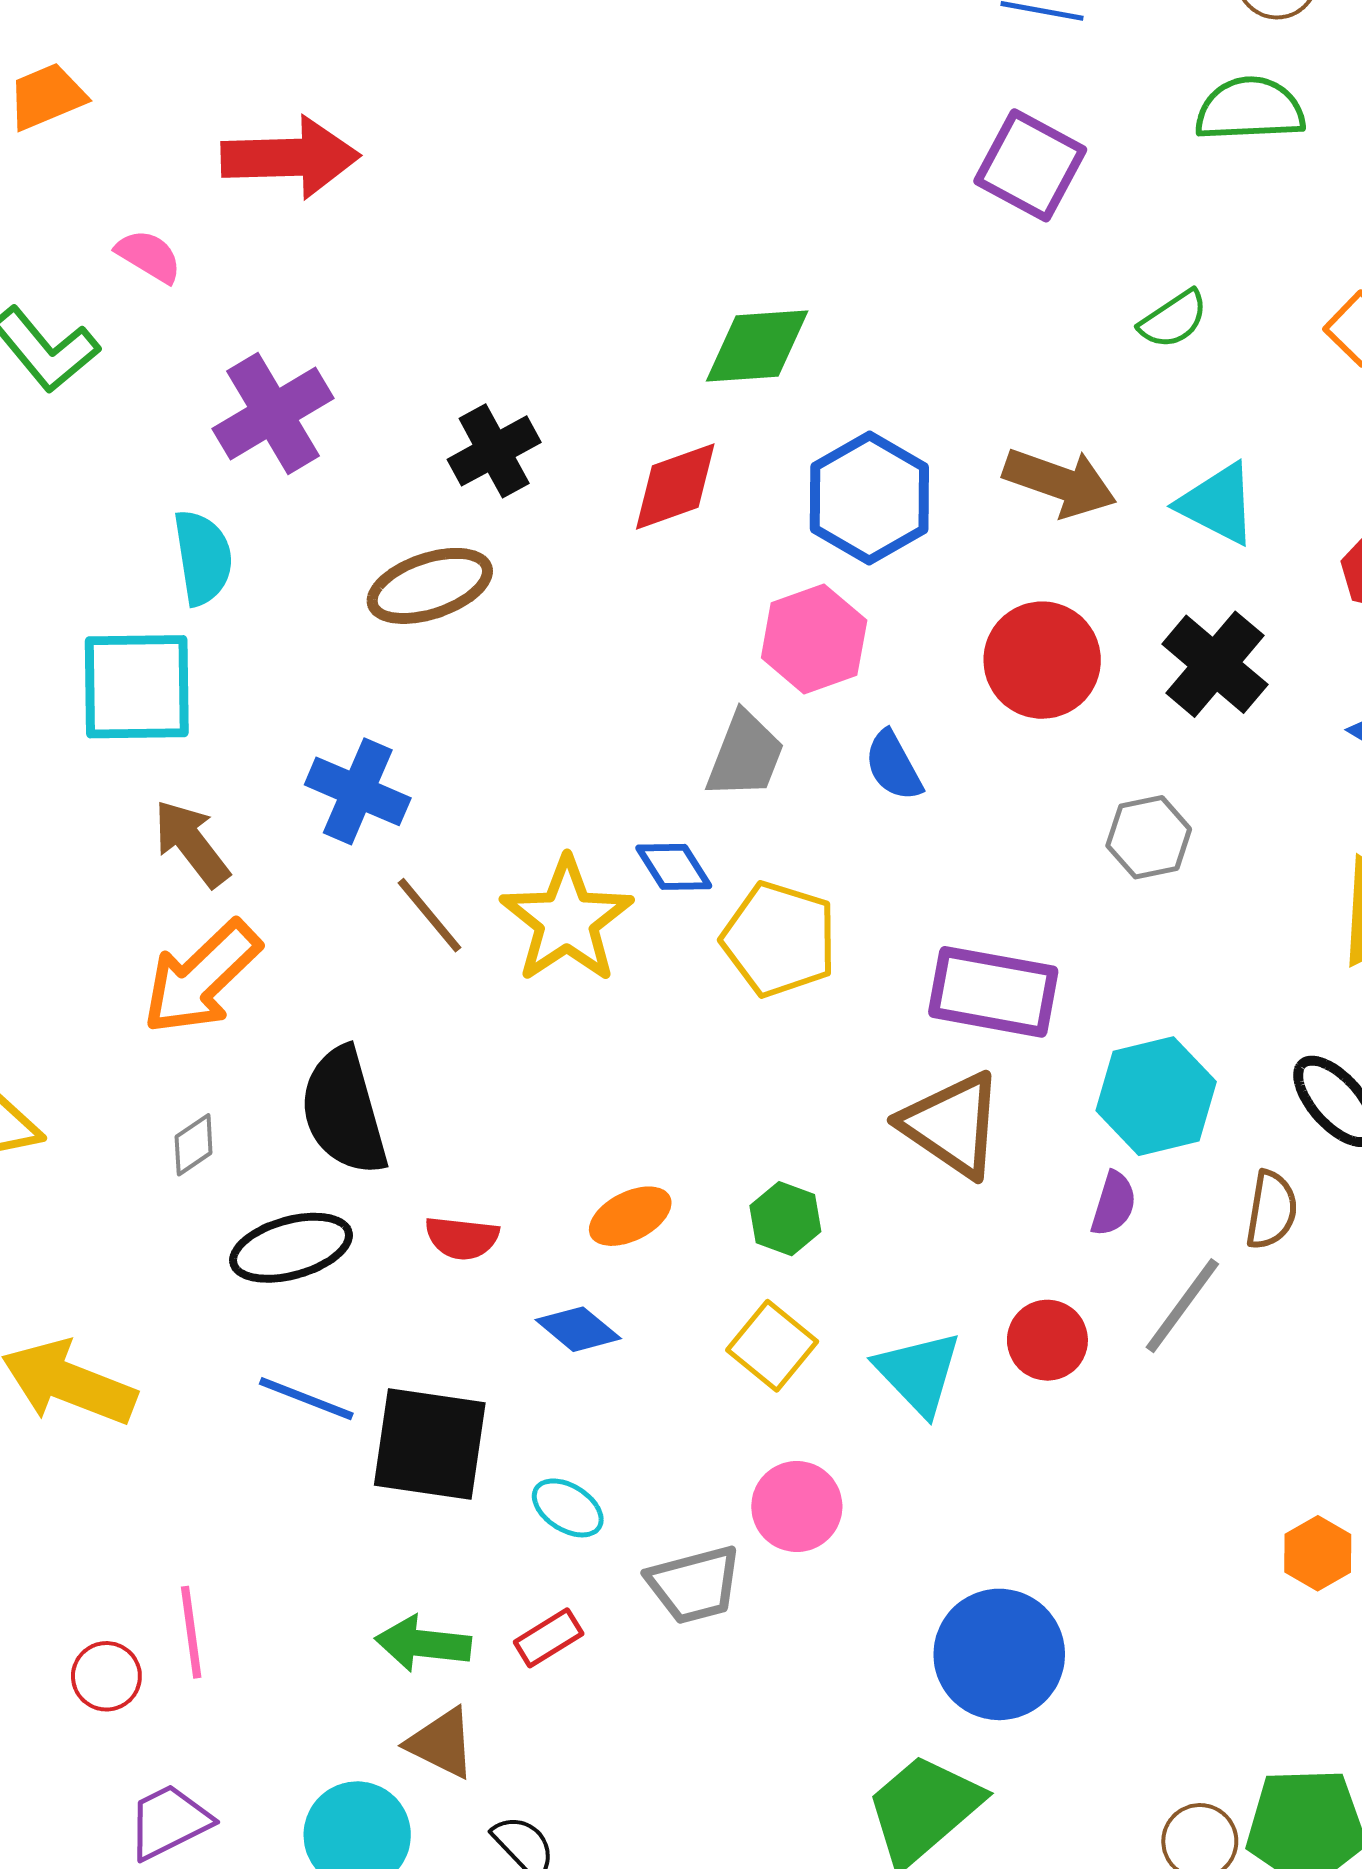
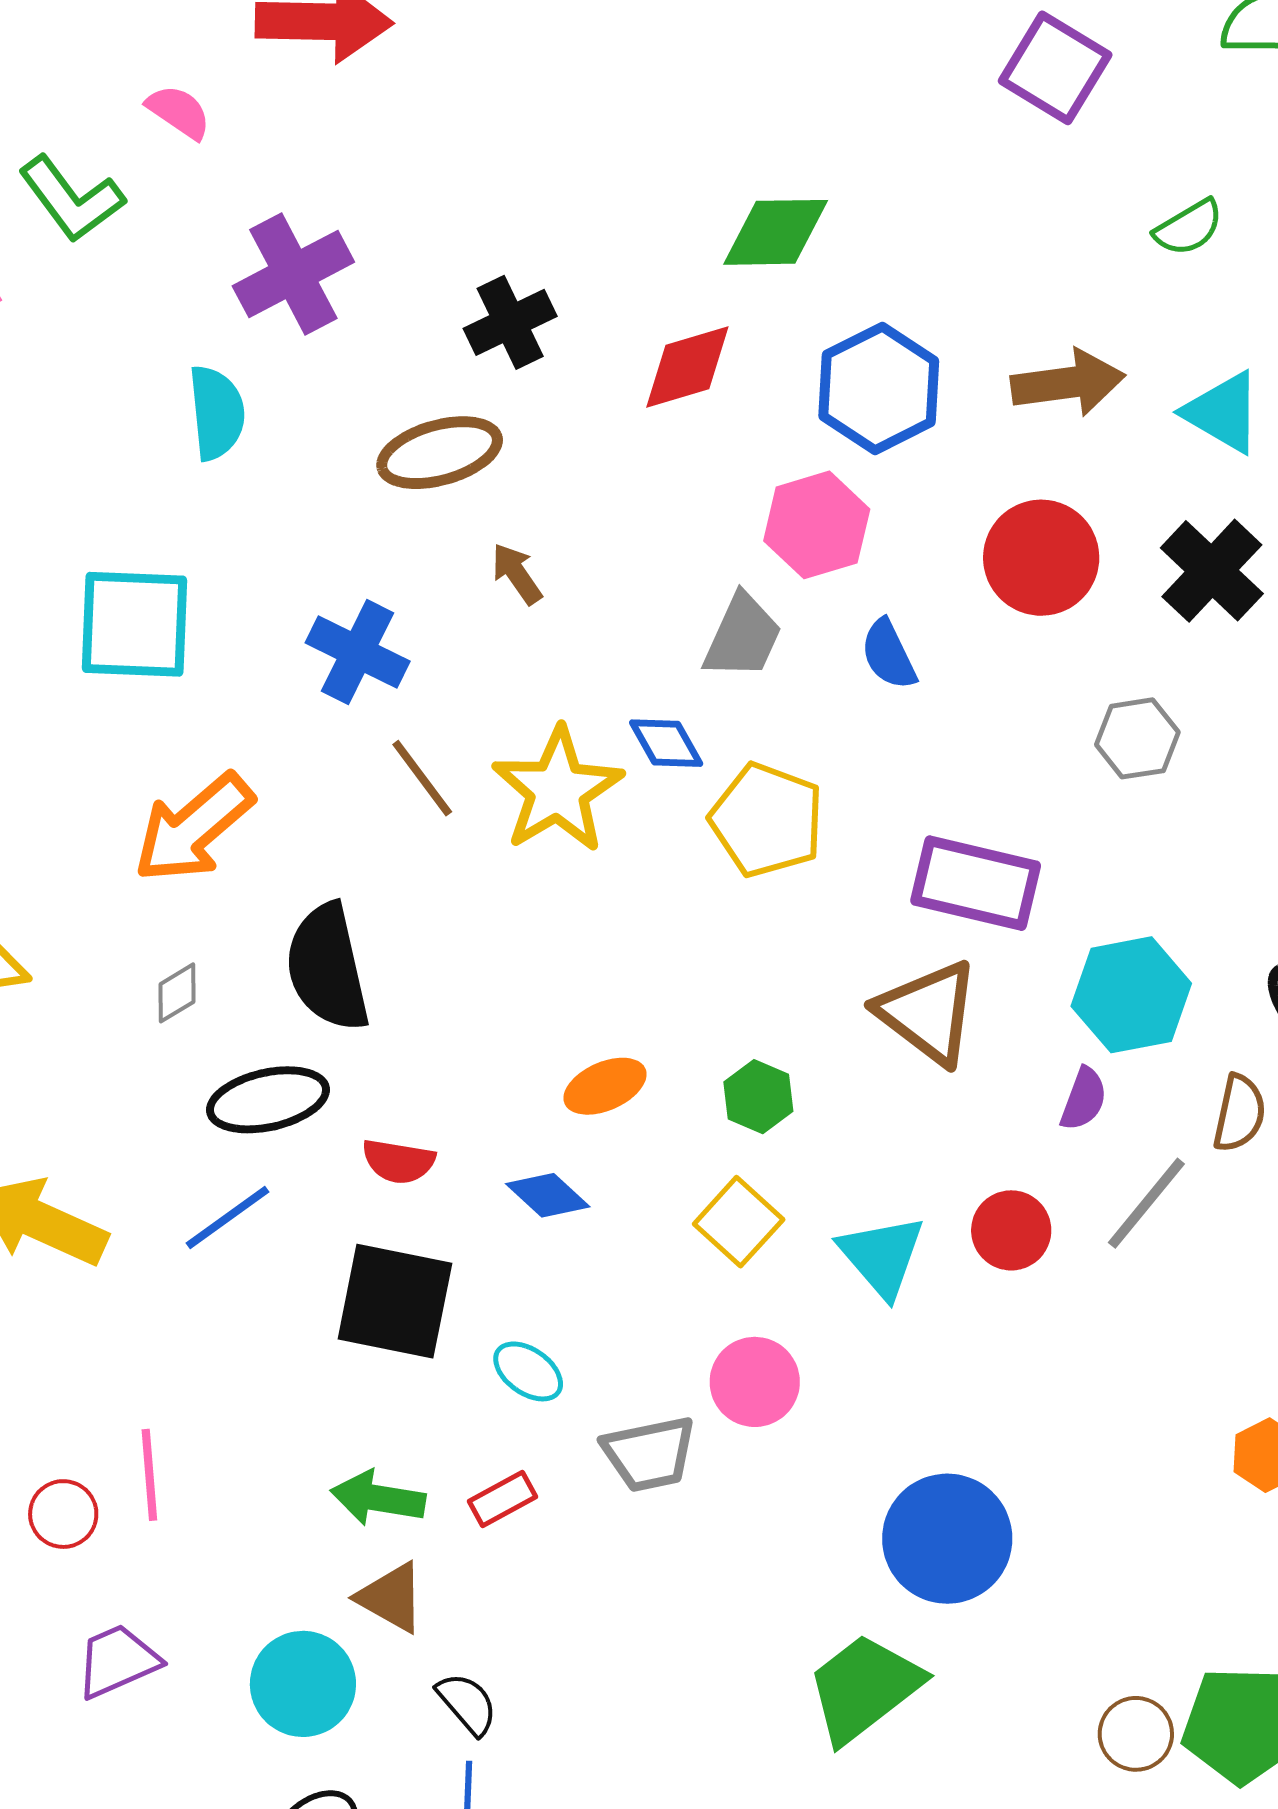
brown arrow: (1060, 482) -> (1068, 383), turned -30
cyan square: (137, 687) -> (135, 624), moved
brown arrow: (192, 843) -> (517, 574), moved, size x0.7
red semicircle: (462, 1238) -> (398, 1161), moved
blue line: (306, 1399) -> (228, 1218), moved, turned -60

